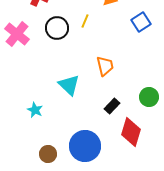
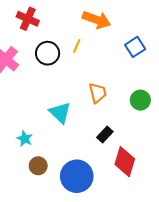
green circle: (149, 97) -> (140, 100), moved
brown circle: (48, 154) -> (38, 166), moved

